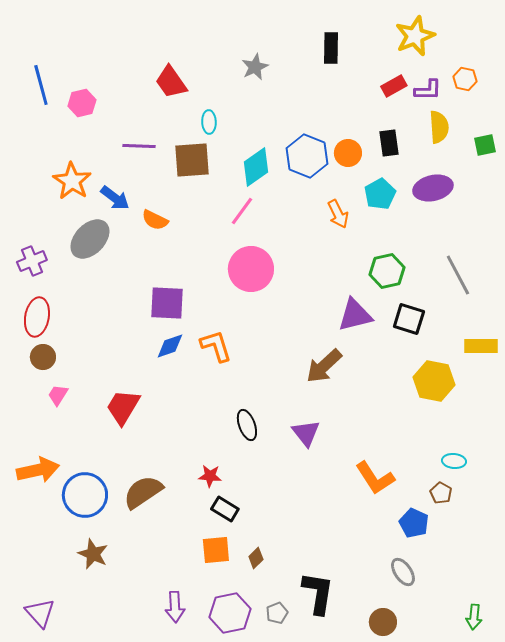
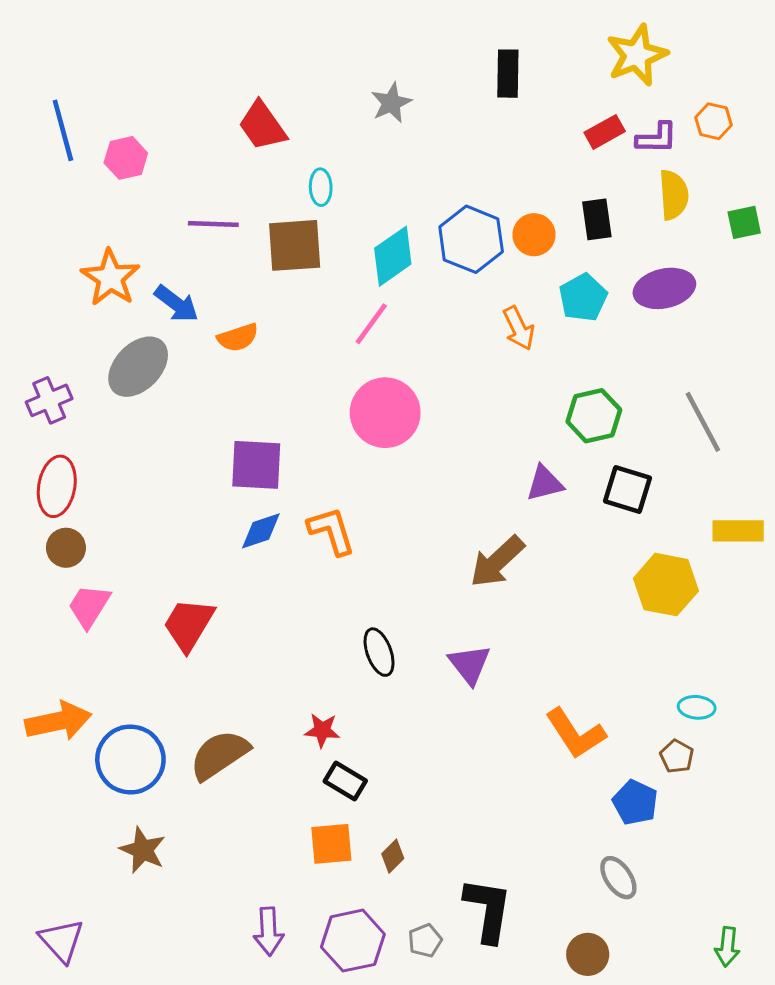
orange semicircle: (155, 220) -> (238, 338), turned -44
purple triangle: (355, 315) -> (545, 483), size x0.7
pink trapezoid: (58, 395) -> (89, 606), size x1.4

